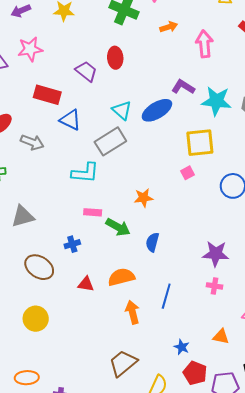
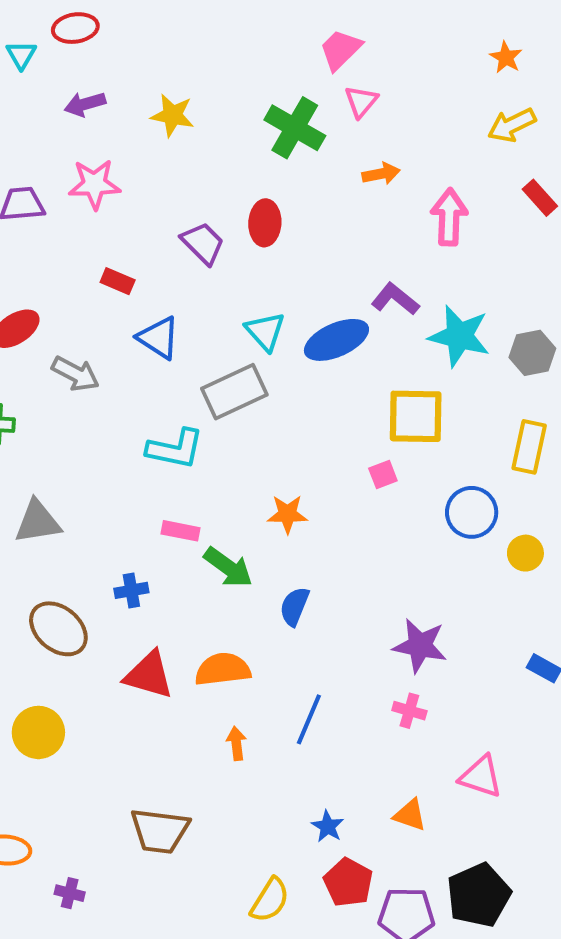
red rectangle: (47, 95) -> (118, 281), size x0.6
red triangle: (86, 284) -> (149, 675), size x1.5
orange arrow: (132, 312) -> (236, 743), size x0.7
brown trapezoid: (123, 363) -> (160, 831), moved, turned -140

